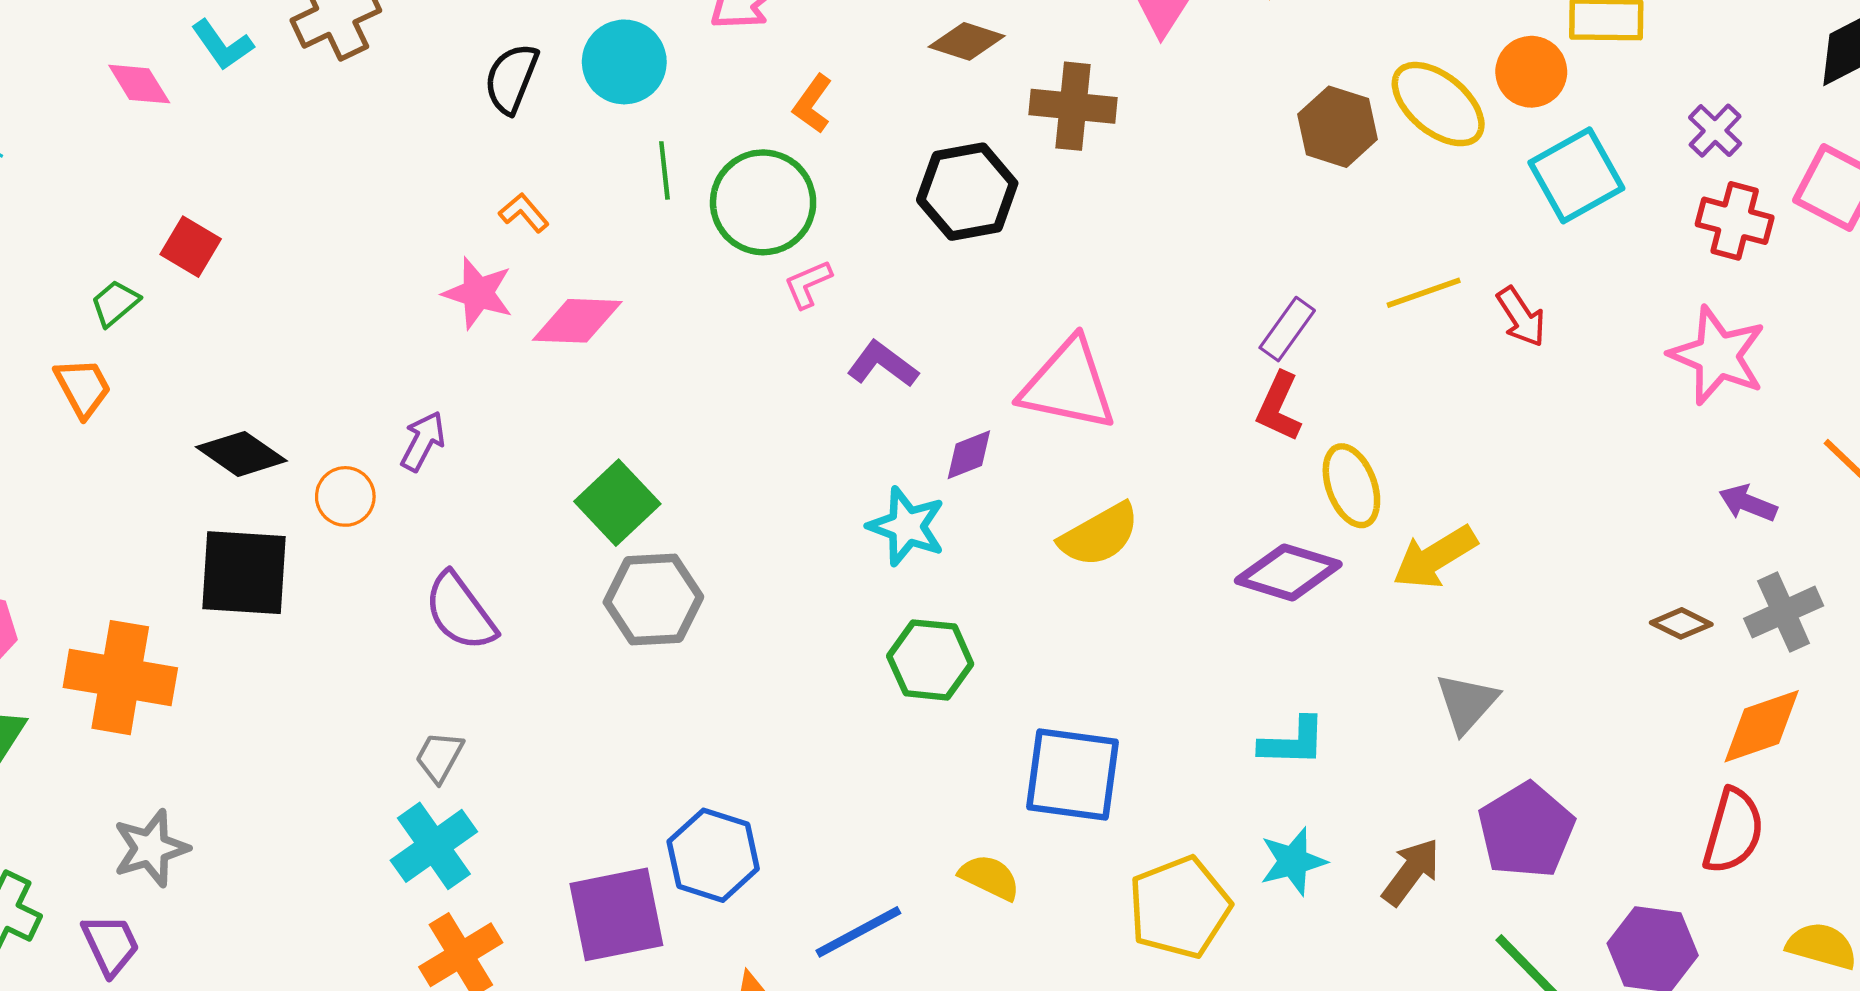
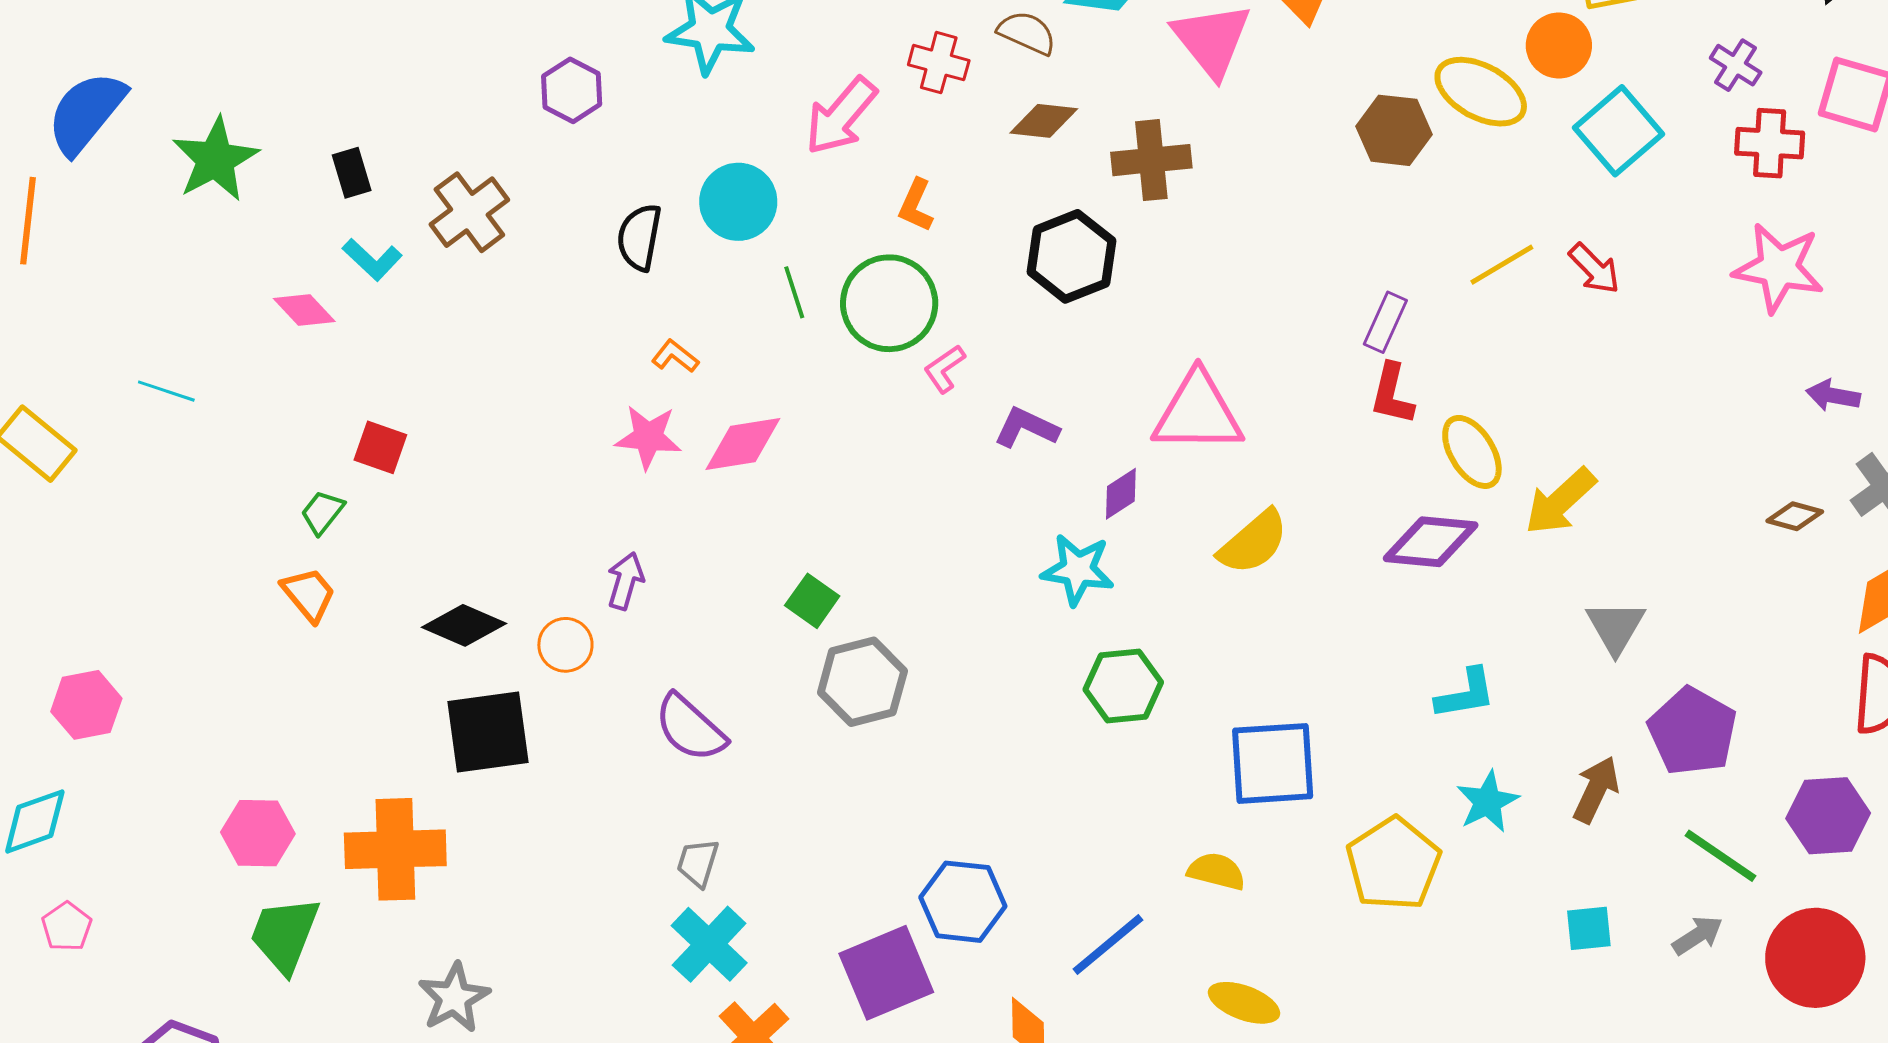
green square: (617, 503) -> (812, 601), size x0.7

